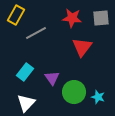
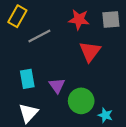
cyan rectangle: (25, 72) -> (27, 79), turned -48
cyan star: (98, 97) -> (105, 115), moved

